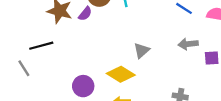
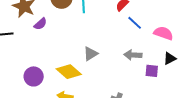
purple semicircle: (85, 14) -> (40, 24), moved

